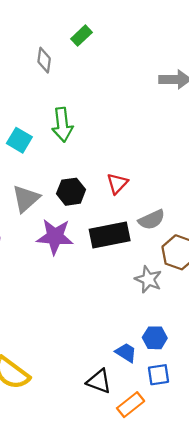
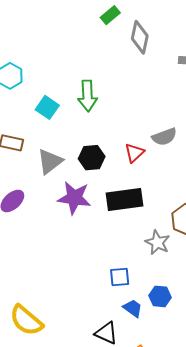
gray diamond: (44, 60) -> (140, 37), moved, size x1.4
gray semicircle: (152, 220) -> (164, 137), moved
blue square: (158, 375) -> (120, 277), moved

